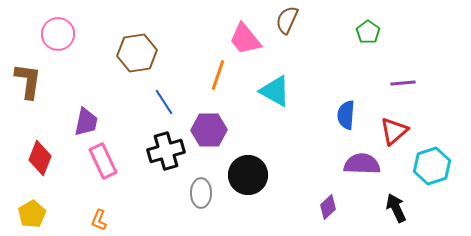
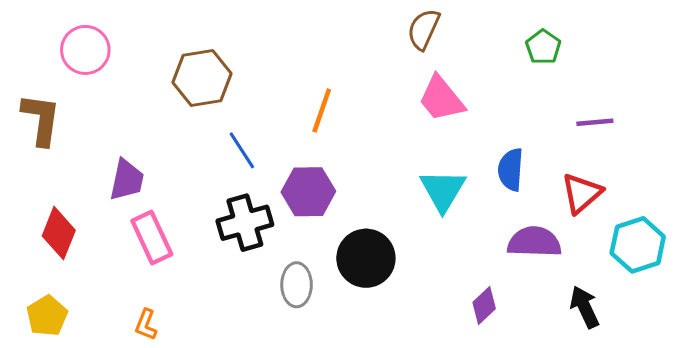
pink trapezoid: (245, 39) -> (441, 99), moved
cyan triangle: (275, 91) -> (443, 190), moved, turned 32

